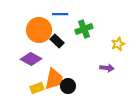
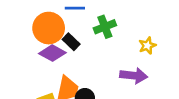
purple diamond: (31, 59) -> (52, 53), moved
purple arrow: (107, 68) -> (134, 76), size x1.5

